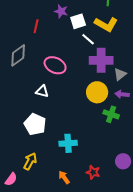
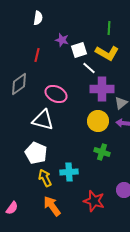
white triangle: (42, 91) -> (43, 120), size x1.6
green cross: (111, 114) -> (102, 152), moved
yellow arrow: (30, 161) -> (45, 178), moved, turned -54
red star: (93, 172) -> (94, 201), size x1.5
orange arrow: (64, 177) -> (52, 206), moved, size x1.5

